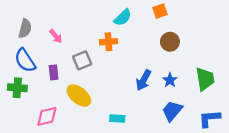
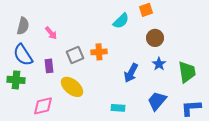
cyan semicircle: (123, 18) -> (121, 21), moved
orange cross: (108, 42) -> (99, 52), moved
blue star: (170, 80) -> (159, 64), moved
cyan rectangle: (117, 119) -> (118, 108), moved

